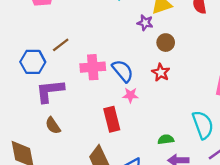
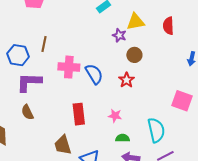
brown line: (61, 45) -> (44, 44), turned -49
pink star: (131, 95) -> (115, 116), moved

